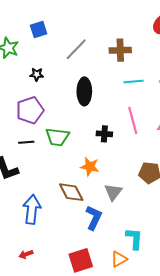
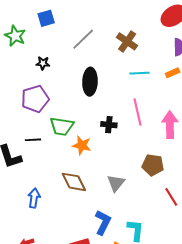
brown cross: (120, 50) -> (127, 41), turned 35
black line: (26, 142) -> (33, 140), moved
orange star: (90, 167) -> (82, 145), moved
blue arrow: (32, 209) -> (34, 198), size x0.7
blue L-shape: (94, 218) -> (103, 222), moved

